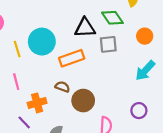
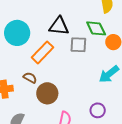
green diamond: (112, 18) -> (96, 28), moved
orange rectangle: (72, 58) -> (42, 52), turned -35

